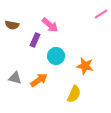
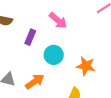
pink arrow: (50, 25) -> (58, 20), moved

